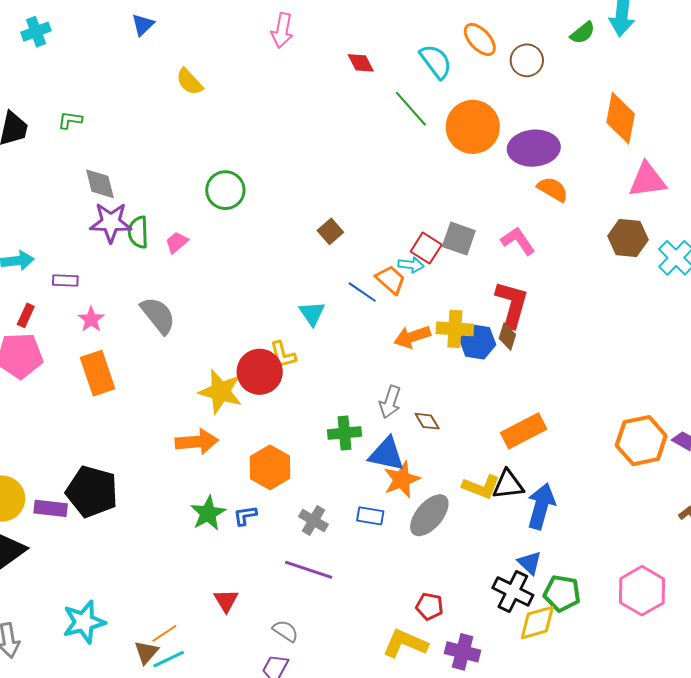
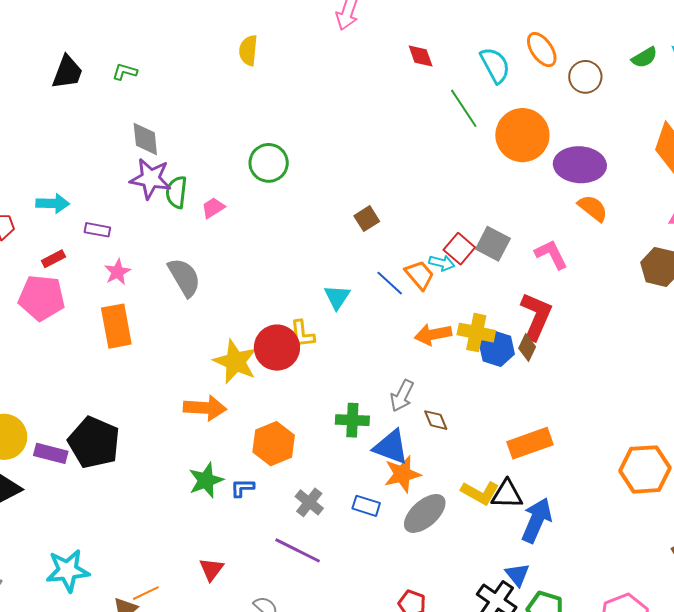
yellow semicircle: (189, 82) -> (248, 50), turned 40
red rectangle: (26, 315) -> (53, 259), turned 30

